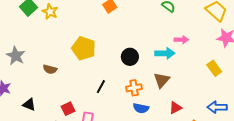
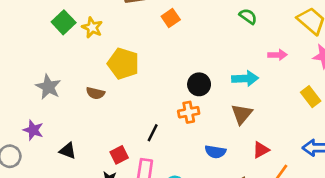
pink arrow: (181, 40) -> (278, 55), moved
yellow pentagon: (84, 48) -> (123, 64), moved
brown semicircle: (50, 69) -> (95, 93), moved
black line: (101, 87) -> (153, 133), moved
orange cross: (134, 88) -> (189, 112), moved

